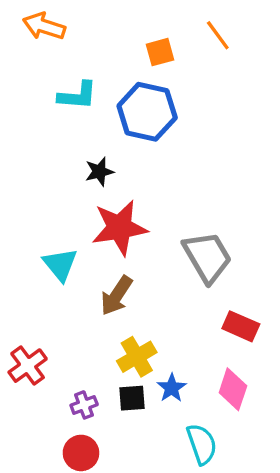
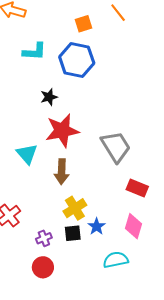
brown arrow: (117, 296) -> (62, 172), turned -30
cyan semicircle: (202, 444) -> (116, 260), turned -80

